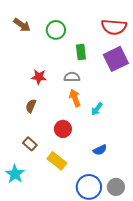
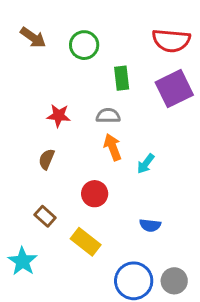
blue semicircle: (100, 150) -> (150, 225), turned 32

